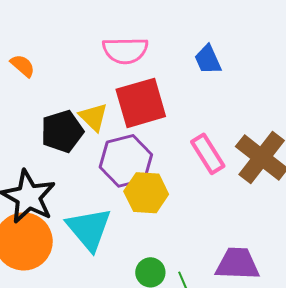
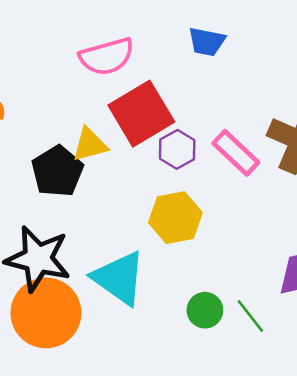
blue trapezoid: (208, 60) -> (207, 42), turned -40
yellow triangle: (93, 117) -> (90, 145), turned -44
purple hexagon: (126, 161) -> (177, 149), moved, size x0.6

